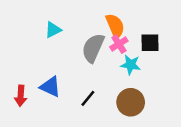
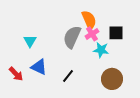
cyan triangle: (53, 30) -> (30, 41), moved, turned -32
red arrow: (21, 96) -> (16, 74), turned -49
brown circle: (131, 102) -> (112, 79), moved

